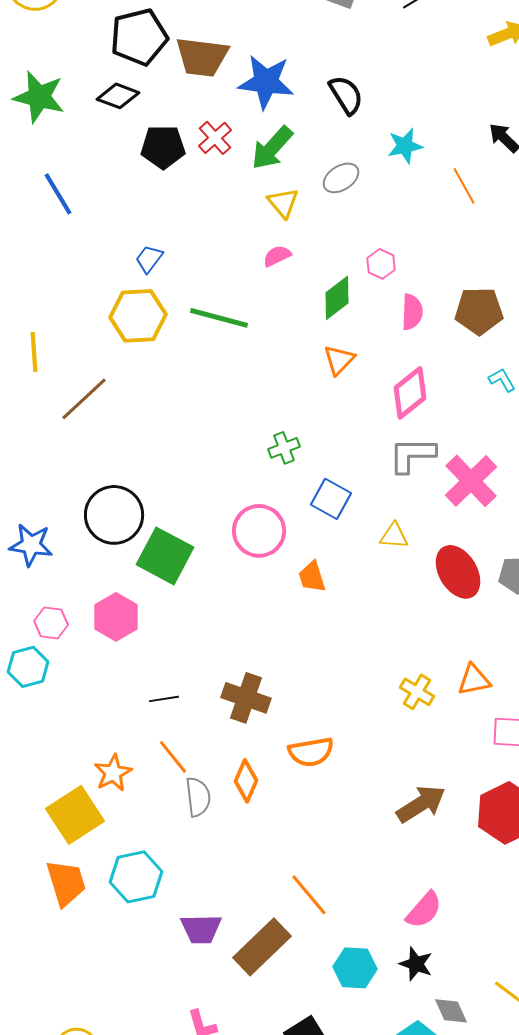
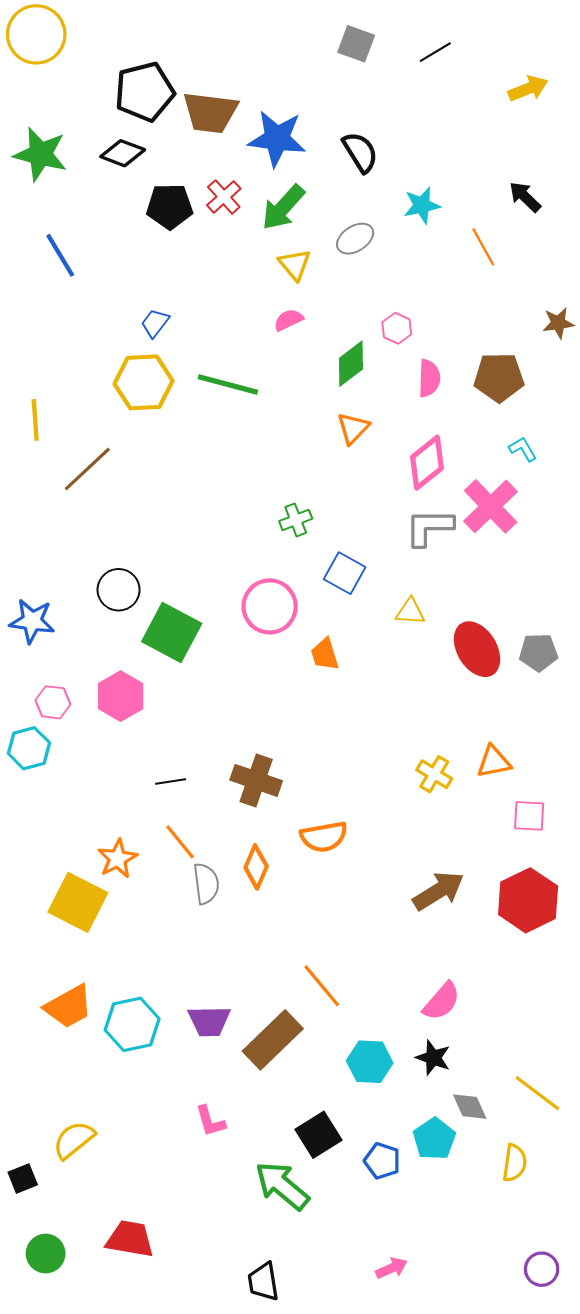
pink cross: (471, 481) -> (491, 506), moved
black circle: (114, 515) -> (119, 590), size x0.7
yellow square: (75, 815) -> (78, 902), turned -30
cyan hexagon: (136, 877) -> (132, 1024), moved
orange trapezoid: (66, 883) -> (69, 1007), moved, turned 78

